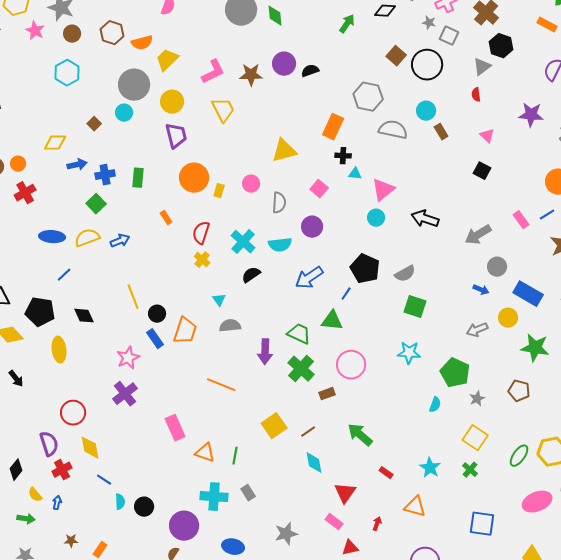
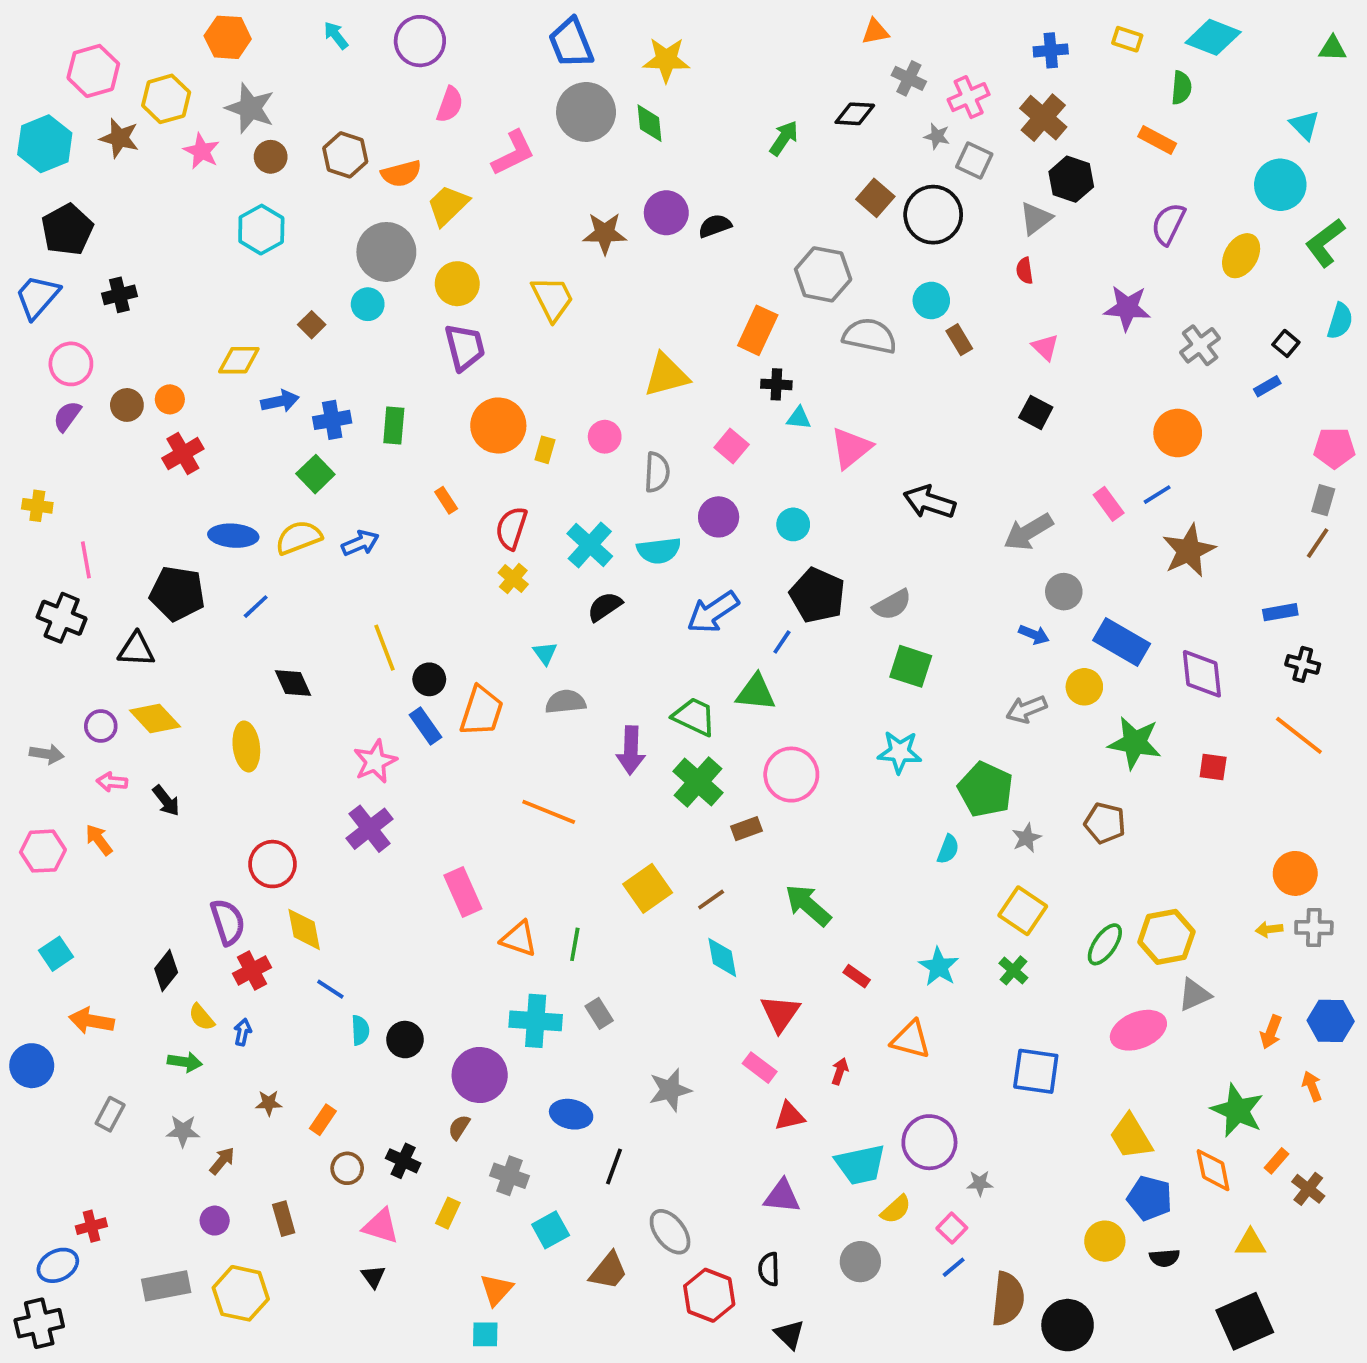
pink L-shape: (213, 72) -> (513, 153), moved
cyan circle: (376, 218) -> (793, 524), moved
black pentagon: (40, 312) -> (177, 593), moved

